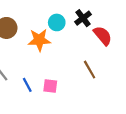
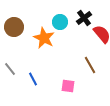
orange star: (39, 40) -> (44, 38), turned 30
pink square: (50, 86) -> (68, 86), moved

